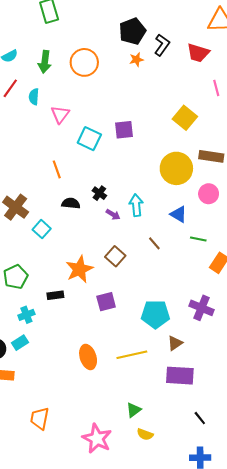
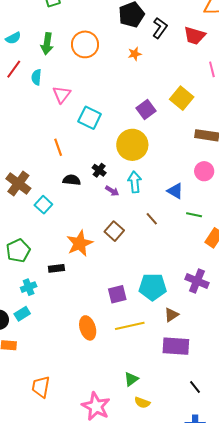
orange star: (136, 60) -> (135, 54), moved
purple square: (124, 130) -> (146, 109), moved, turned -30
yellow circle: (176, 168) -> (132, 145), moved
purple square: (106, 302) -> (117, 294), moved

